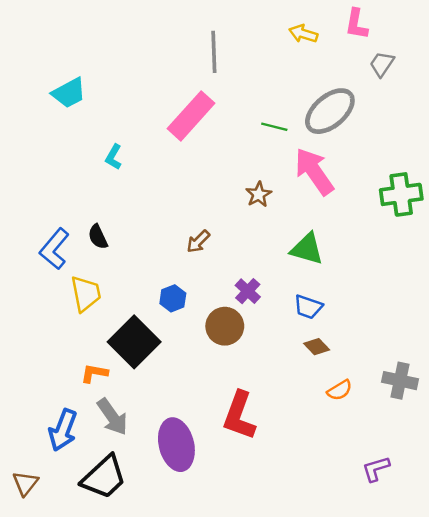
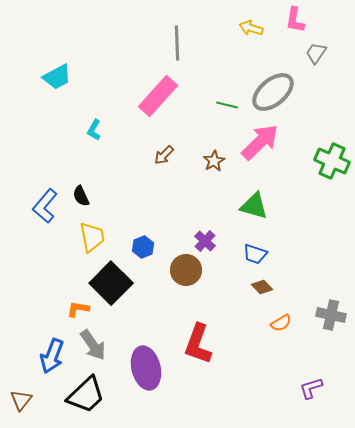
pink arrow: (314, 171) -> (260, 142), turned 81
green cross: (401, 194) -> (332, 161), turned 32
brown arrow: (198, 242) -> (164, 155), moved
yellow trapezoid: (86, 294) -> (92, 237), moved

